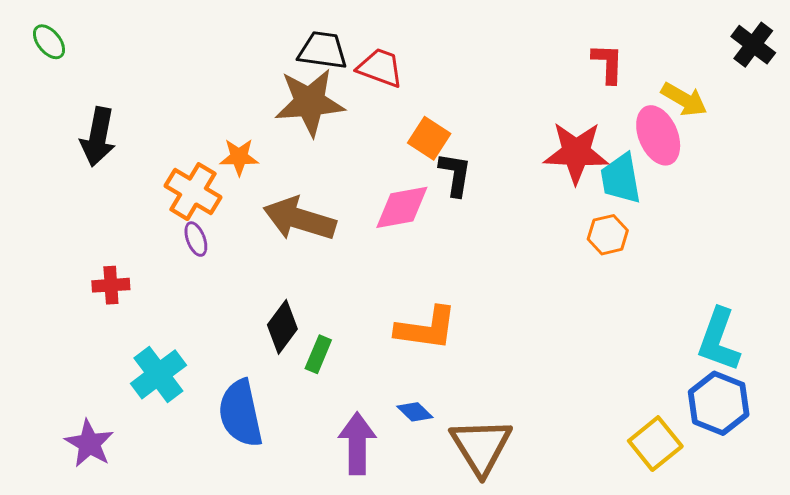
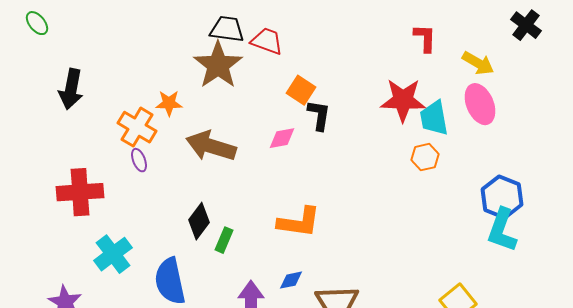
brown star: (310, 102) -> (218, 65), turned -30
pink ellipse: (658, 135) -> (480, 104), moved
pink diamond: (402, 207) -> (282, 138), size x0.7
red cross: (111, 285) -> (80, 192), size x1.8
blue hexagon: (719, 403) -> (502, 197), moved
blue diamond: (415, 412) -> (291, 280), turned -55

